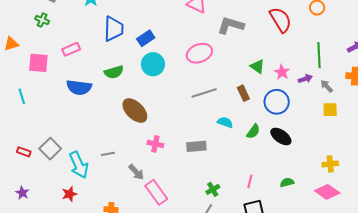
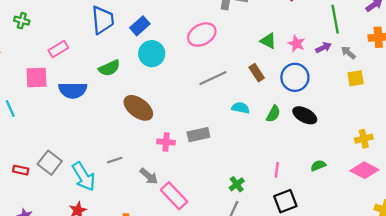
pink square: (38, 63) -> (37, 78), moved
gray rectangle: (196, 146) -> (198, 135), moved

